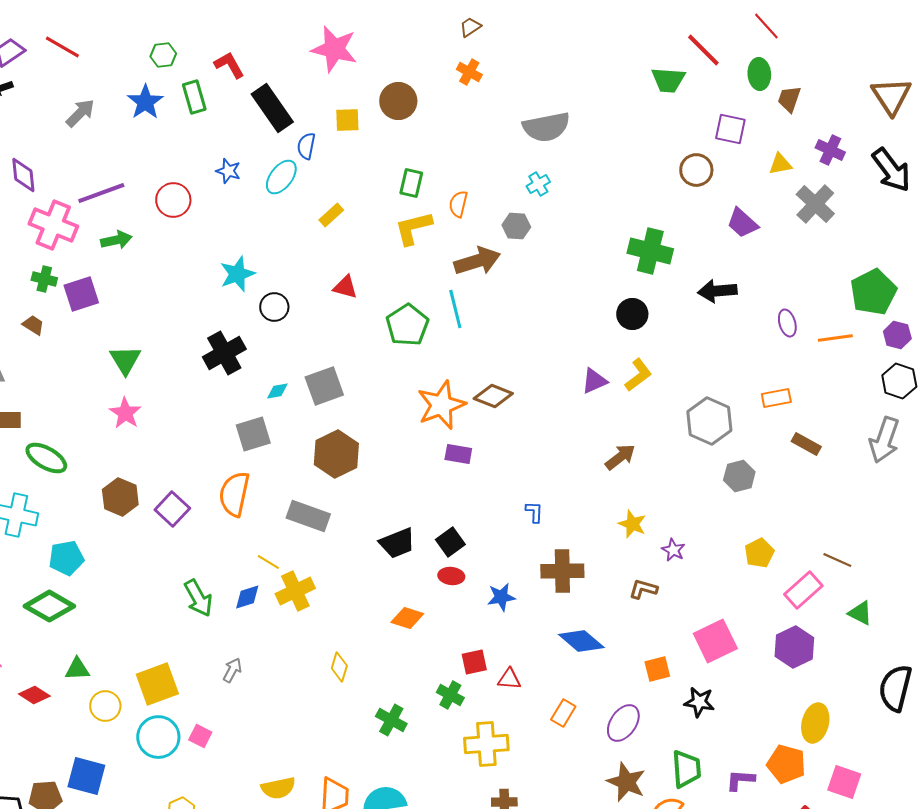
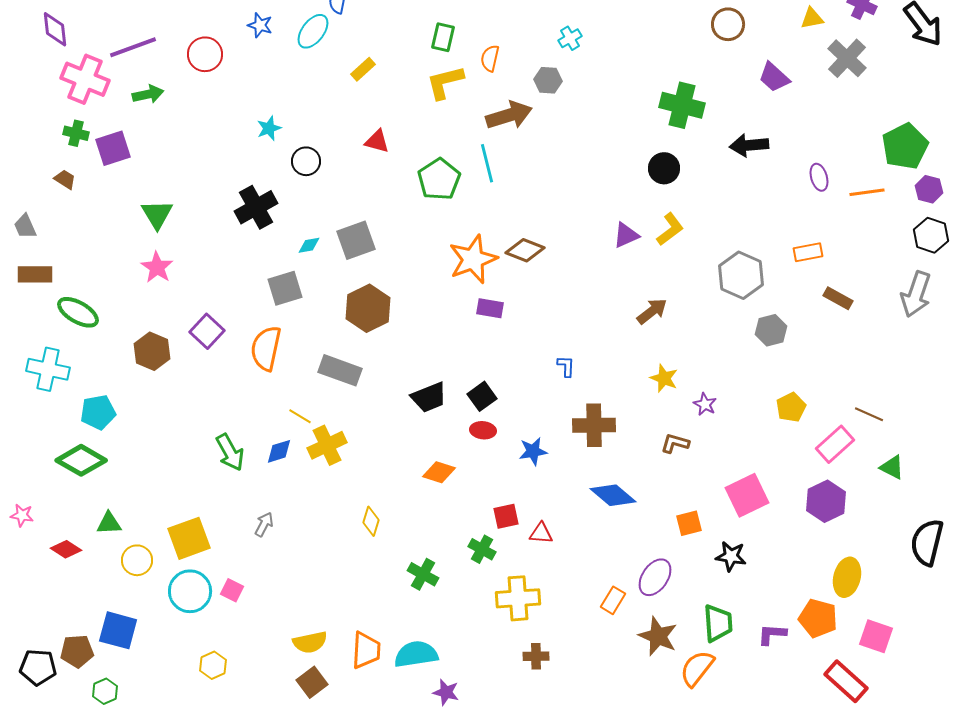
cyan star: (237, 274) -> (269, 128), size x0.7
purple square: (172, 509) -> (207, 331), moved
orange rectangle: (563, 713) -> (613, 600), moved

